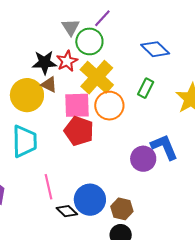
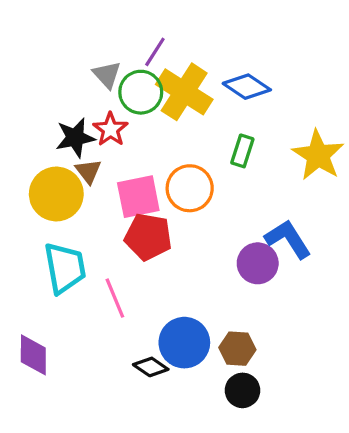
yellow cross: (97, 77) -> (184, 92), moved
brown triangle: (49, 85) -> (88, 171), turned 36
pink line: (48, 187) -> (115, 298), moved

